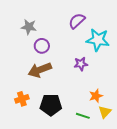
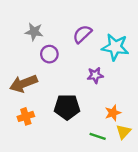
purple semicircle: (77, 21) -> (82, 34), moved
brown arrow: (40, 70) -> (24, 83), moved
black pentagon: (51, 105) -> (67, 107), moved

